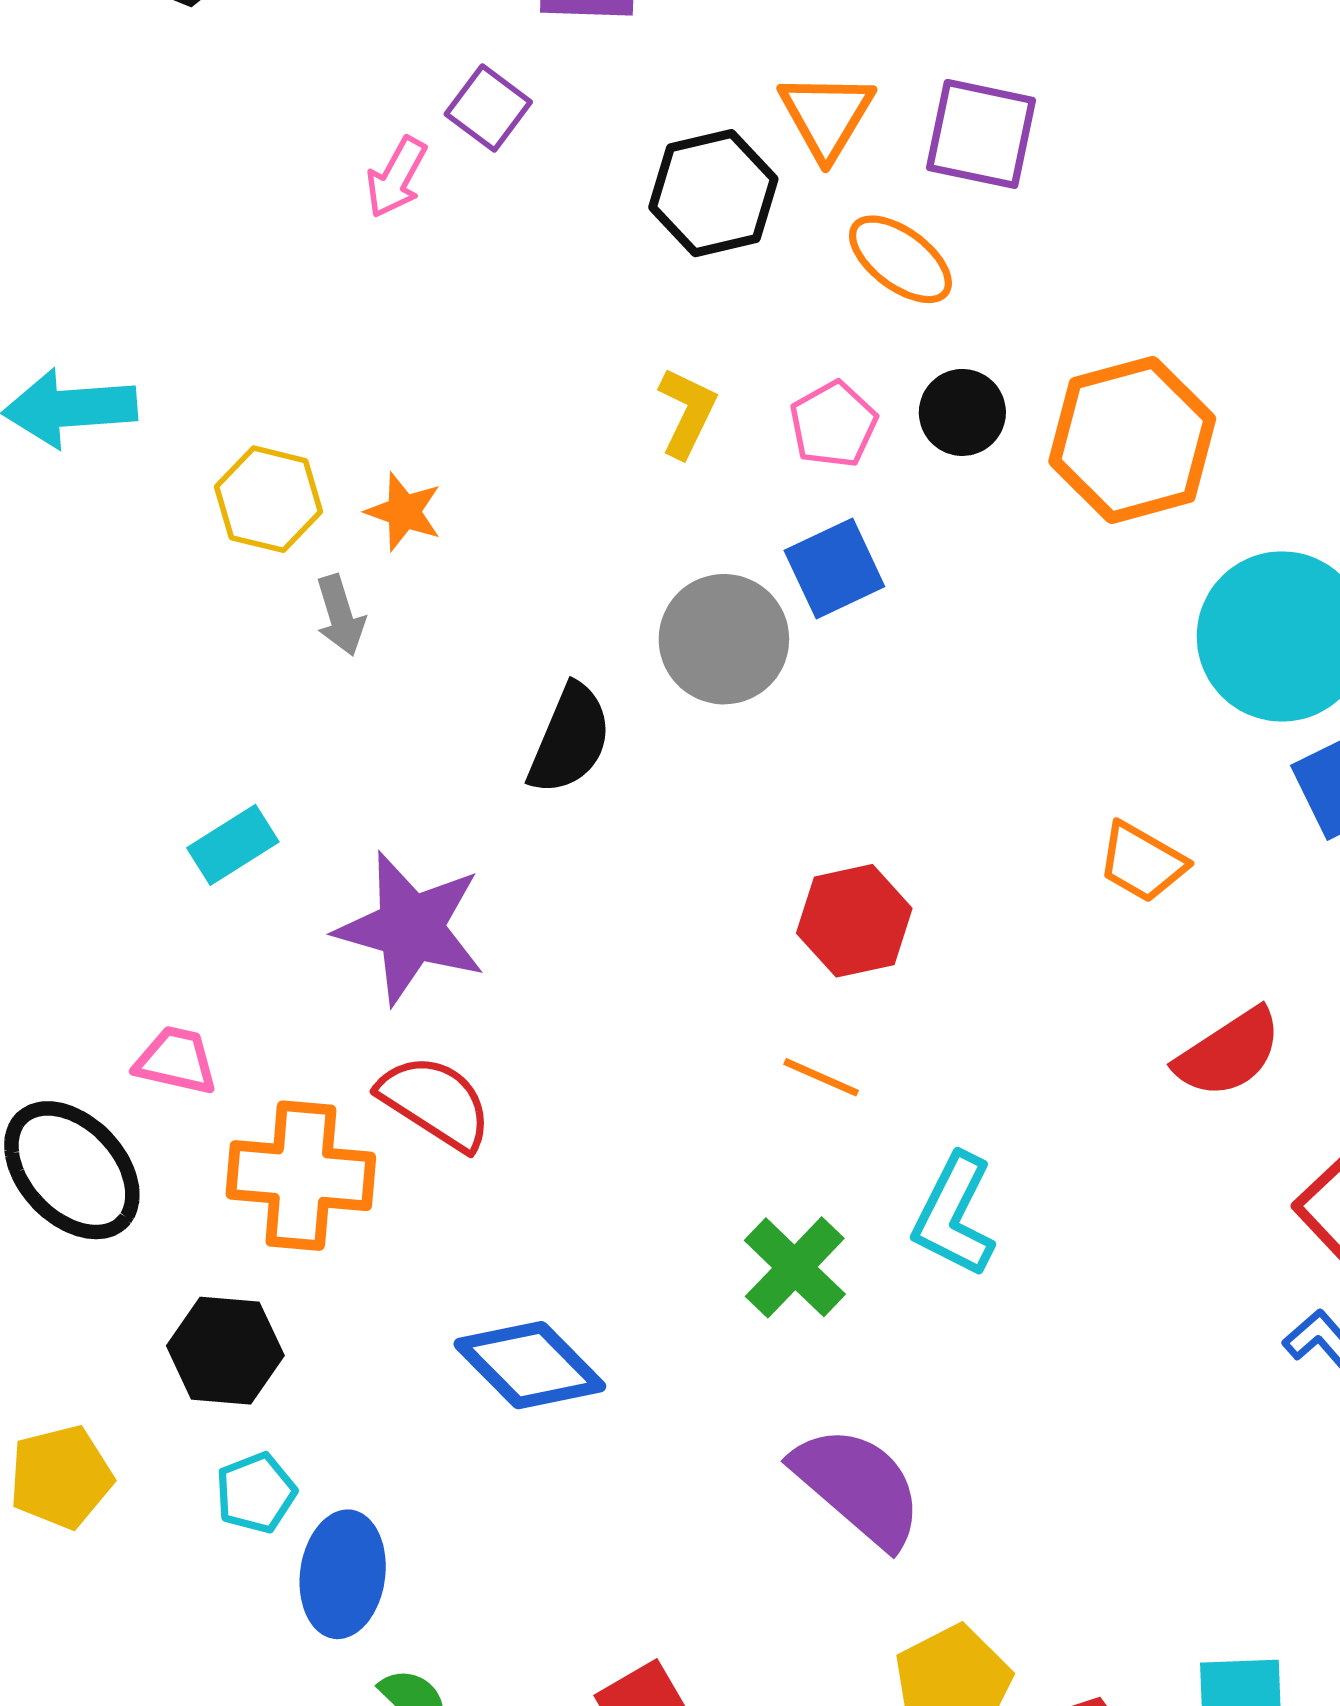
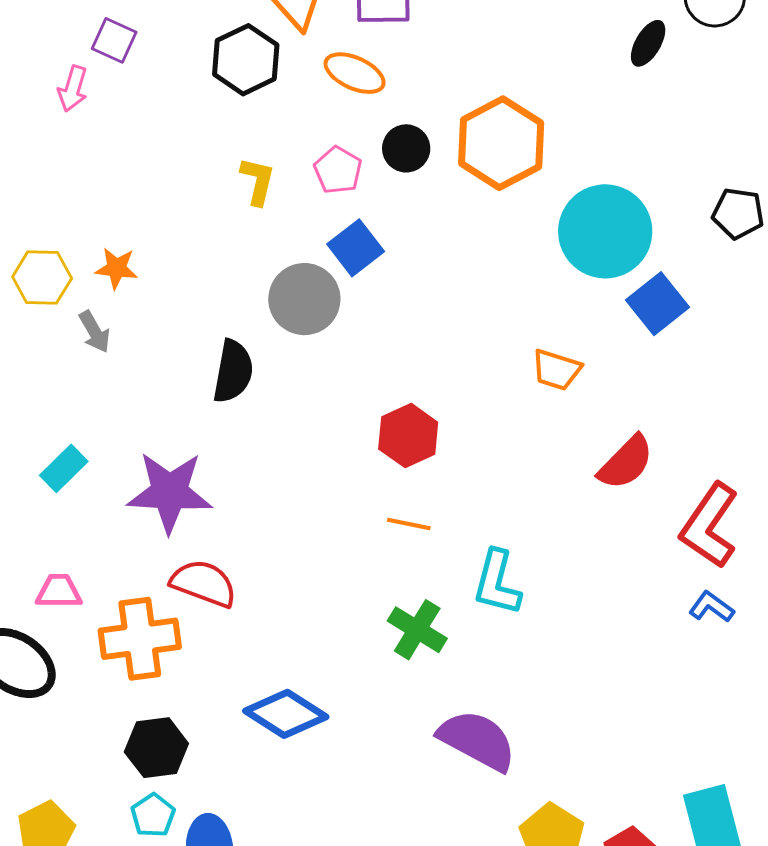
black hexagon: (225, 1351) -> (156, 748), moved

